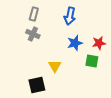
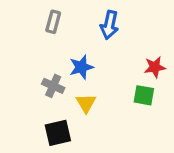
gray cross: (33, 34) -> (53, 86), moved
blue star: (75, 43) -> (81, 67), moved

